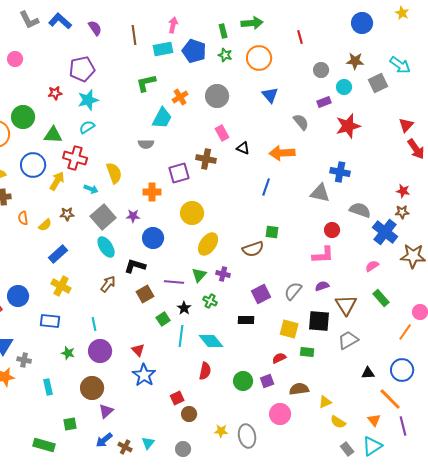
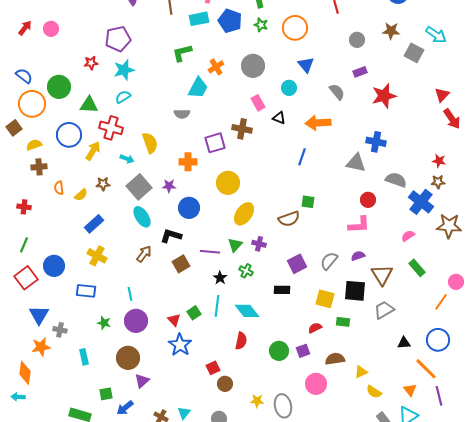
gray square: (378, 83) -> (414, 53), turned -36
cyan circle: (344, 87) -> (289, 88), moved
green square: (163, 319) -> (194, 313), moved
blue arrow: (104, 440) -> (125, 408), moved

